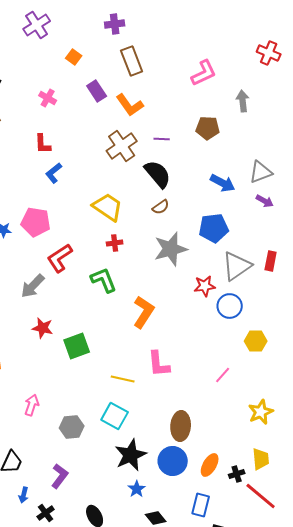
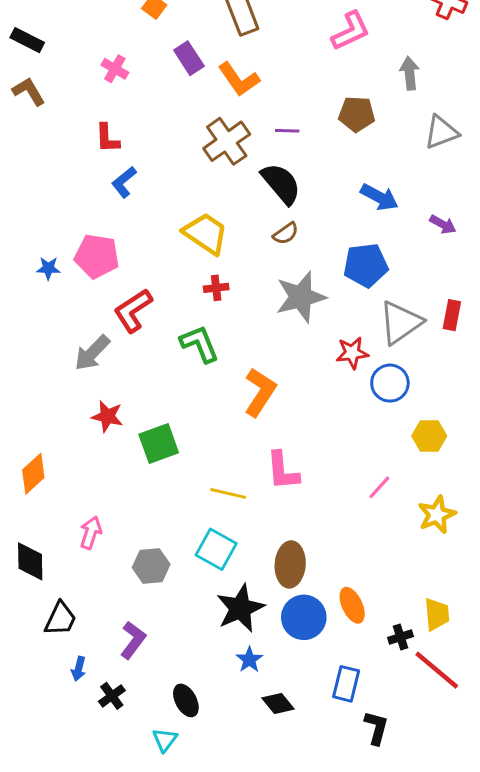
gray triangle: (261, 172) -> (441, 132), moved
yellow star: (261, 412) -> (437, 515), moved
brown ellipse: (181, 426) -> (290, 564), moved
orange ellipse: (210, 465) -> (352, 605), moved, turned -55

